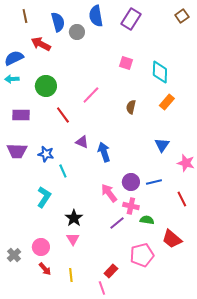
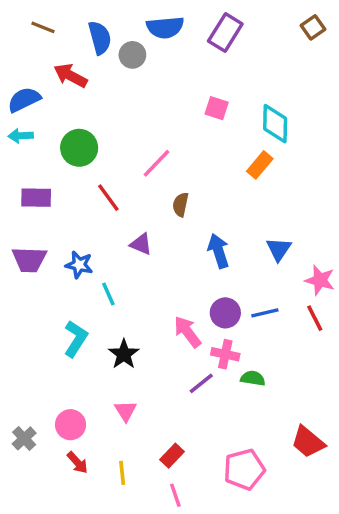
brown line: (25, 16) -> (43, 27), turned -56
blue semicircle: (96, 16) -> (165, 27), turned -85
orange rectangle: (167, 102) -> (260, 165), moved
brown semicircle: (131, 107) -> (181, 205), moved
blue arrow: (104, 152) -> (218, 251), moved
red line: (182, 199) -> (315, 318), moved
black star: (74, 218) -> (124, 354), moved
red trapezoid: (172, 239) -> (308, 442), moved
pink pentagon: (142, 255) -> (244, 469), moved
red rectangle: (111, 271) -> (172, 456), moved

